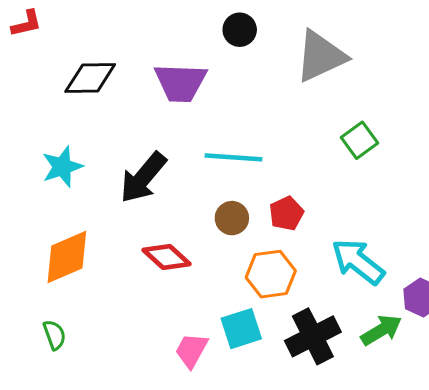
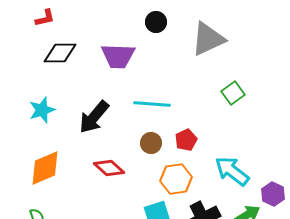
red L-shape: (26, 23) -> (45, 18), moved

